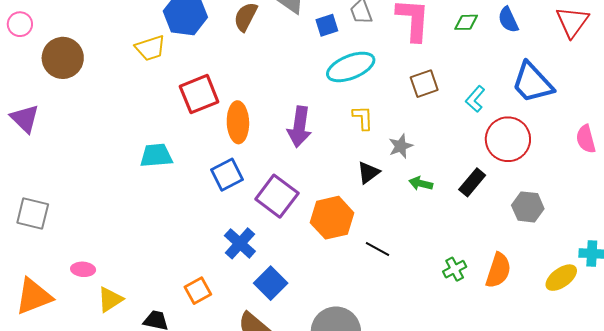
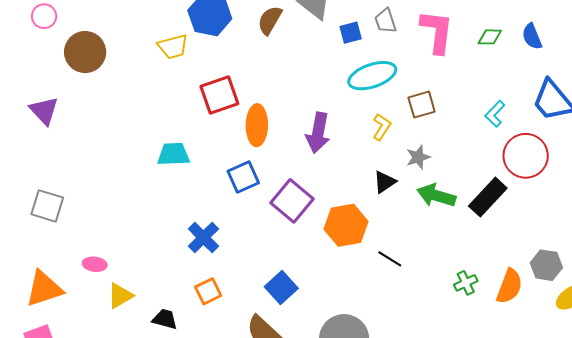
brown square: (424, 84) -> (422, 105), moved
yellow L-shape: (363, 118) -> (382, 127), turned 32
black rectangle: (472, 182) -> (488, 197), size x1.4
green arrow: (421, 183) -> (436, 196), size x1.6
gray hexagon: (528, 207) -> (546, 265), moved
blue cross: (240, 243) -> (203, 237), moved

